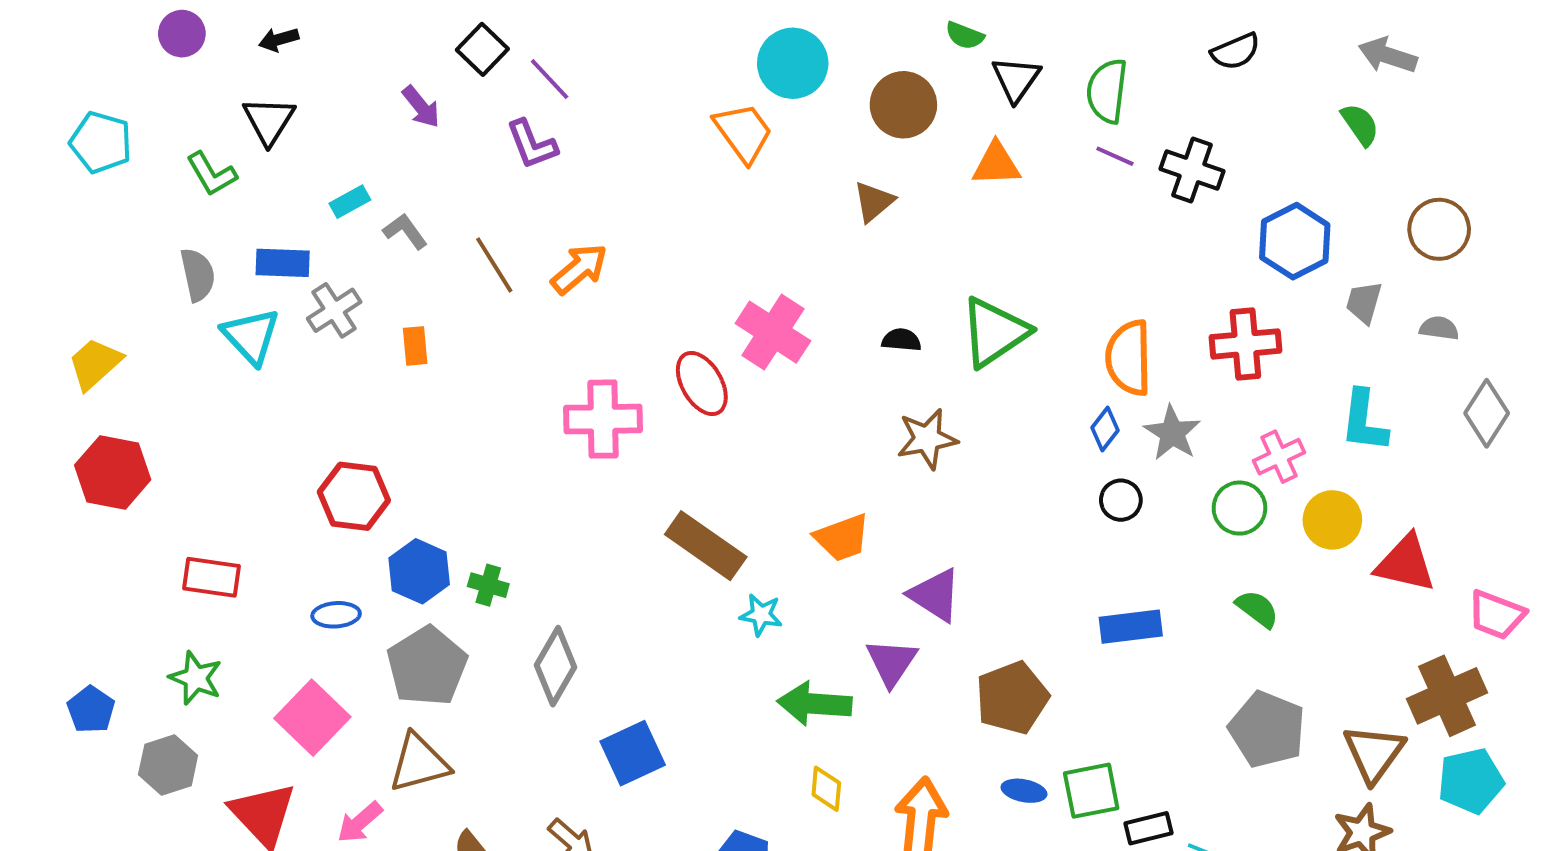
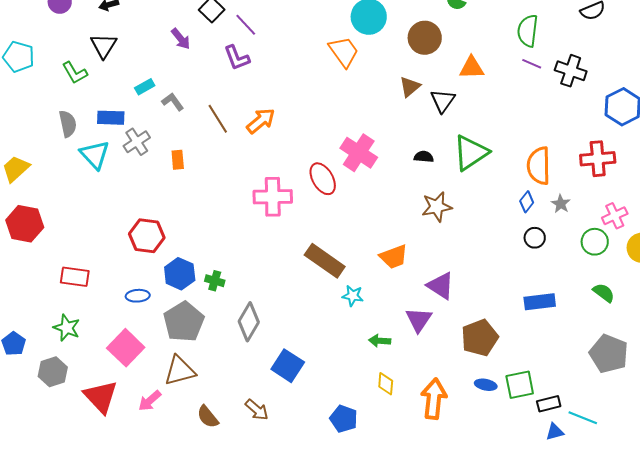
black triangle: (1016, 79) -> (443, 101), moved
gray star: (1172, 433) -> (561, 204), size x0.7
green arrow: (814, 704) -> (380, 341), size x0.6
blue square: (633, 753) -> (288, 366), turned -32

